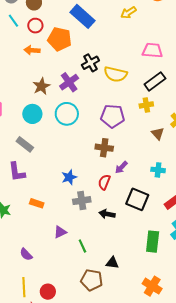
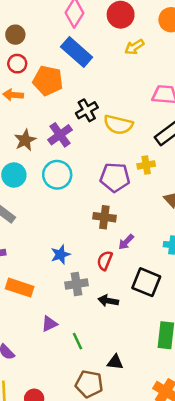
yellow cross: (146, 105) -> (146, 165), moved
orange rectangle: (37, 203) -> (20, 288), size x1.5

